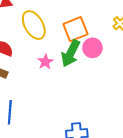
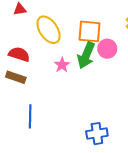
orange square: (75, 29) -> (90, 31), turned 30

